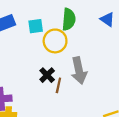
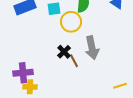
brown line: (58, 85) -> (74, 61), turned -40

